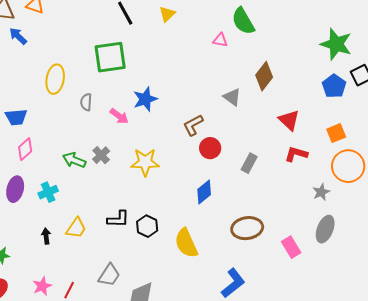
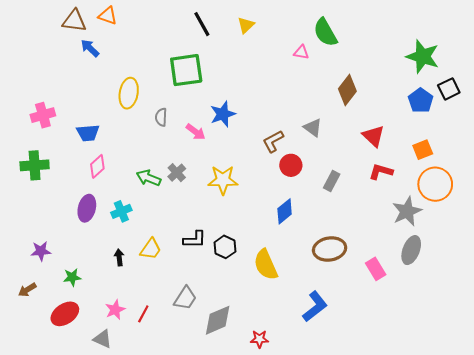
gray triangle: (232, 97) -> (313, 128), moved
gray star: (321, 192) -> (407, 211), size x1.6

